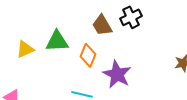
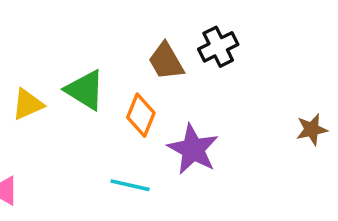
green triangle: (57, 41) -> (85, 90), turned 35

